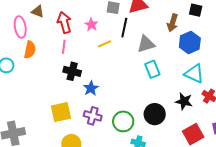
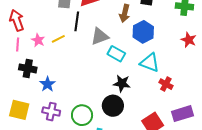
pink star: (91, 25) -> (38, 40), moved
cyan rectangle: (152, 69) -> (116, 54), moved, turned -36
black star: (184, 101) -> (122, 83), moved
yellow square: (61, 112) -> (19, 110), turned 30

